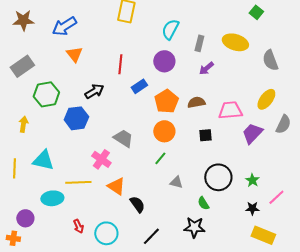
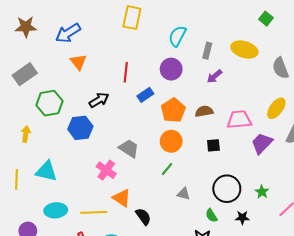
yellow line: (78, 182) -> (94, 212), moved
black star: (252, 208) -> (242, 218), moved

